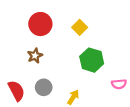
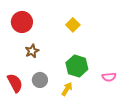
red circle: (40, 24) -> (22, 22), moved
green hexagon: (92, 60) -> (77, 66), moved

